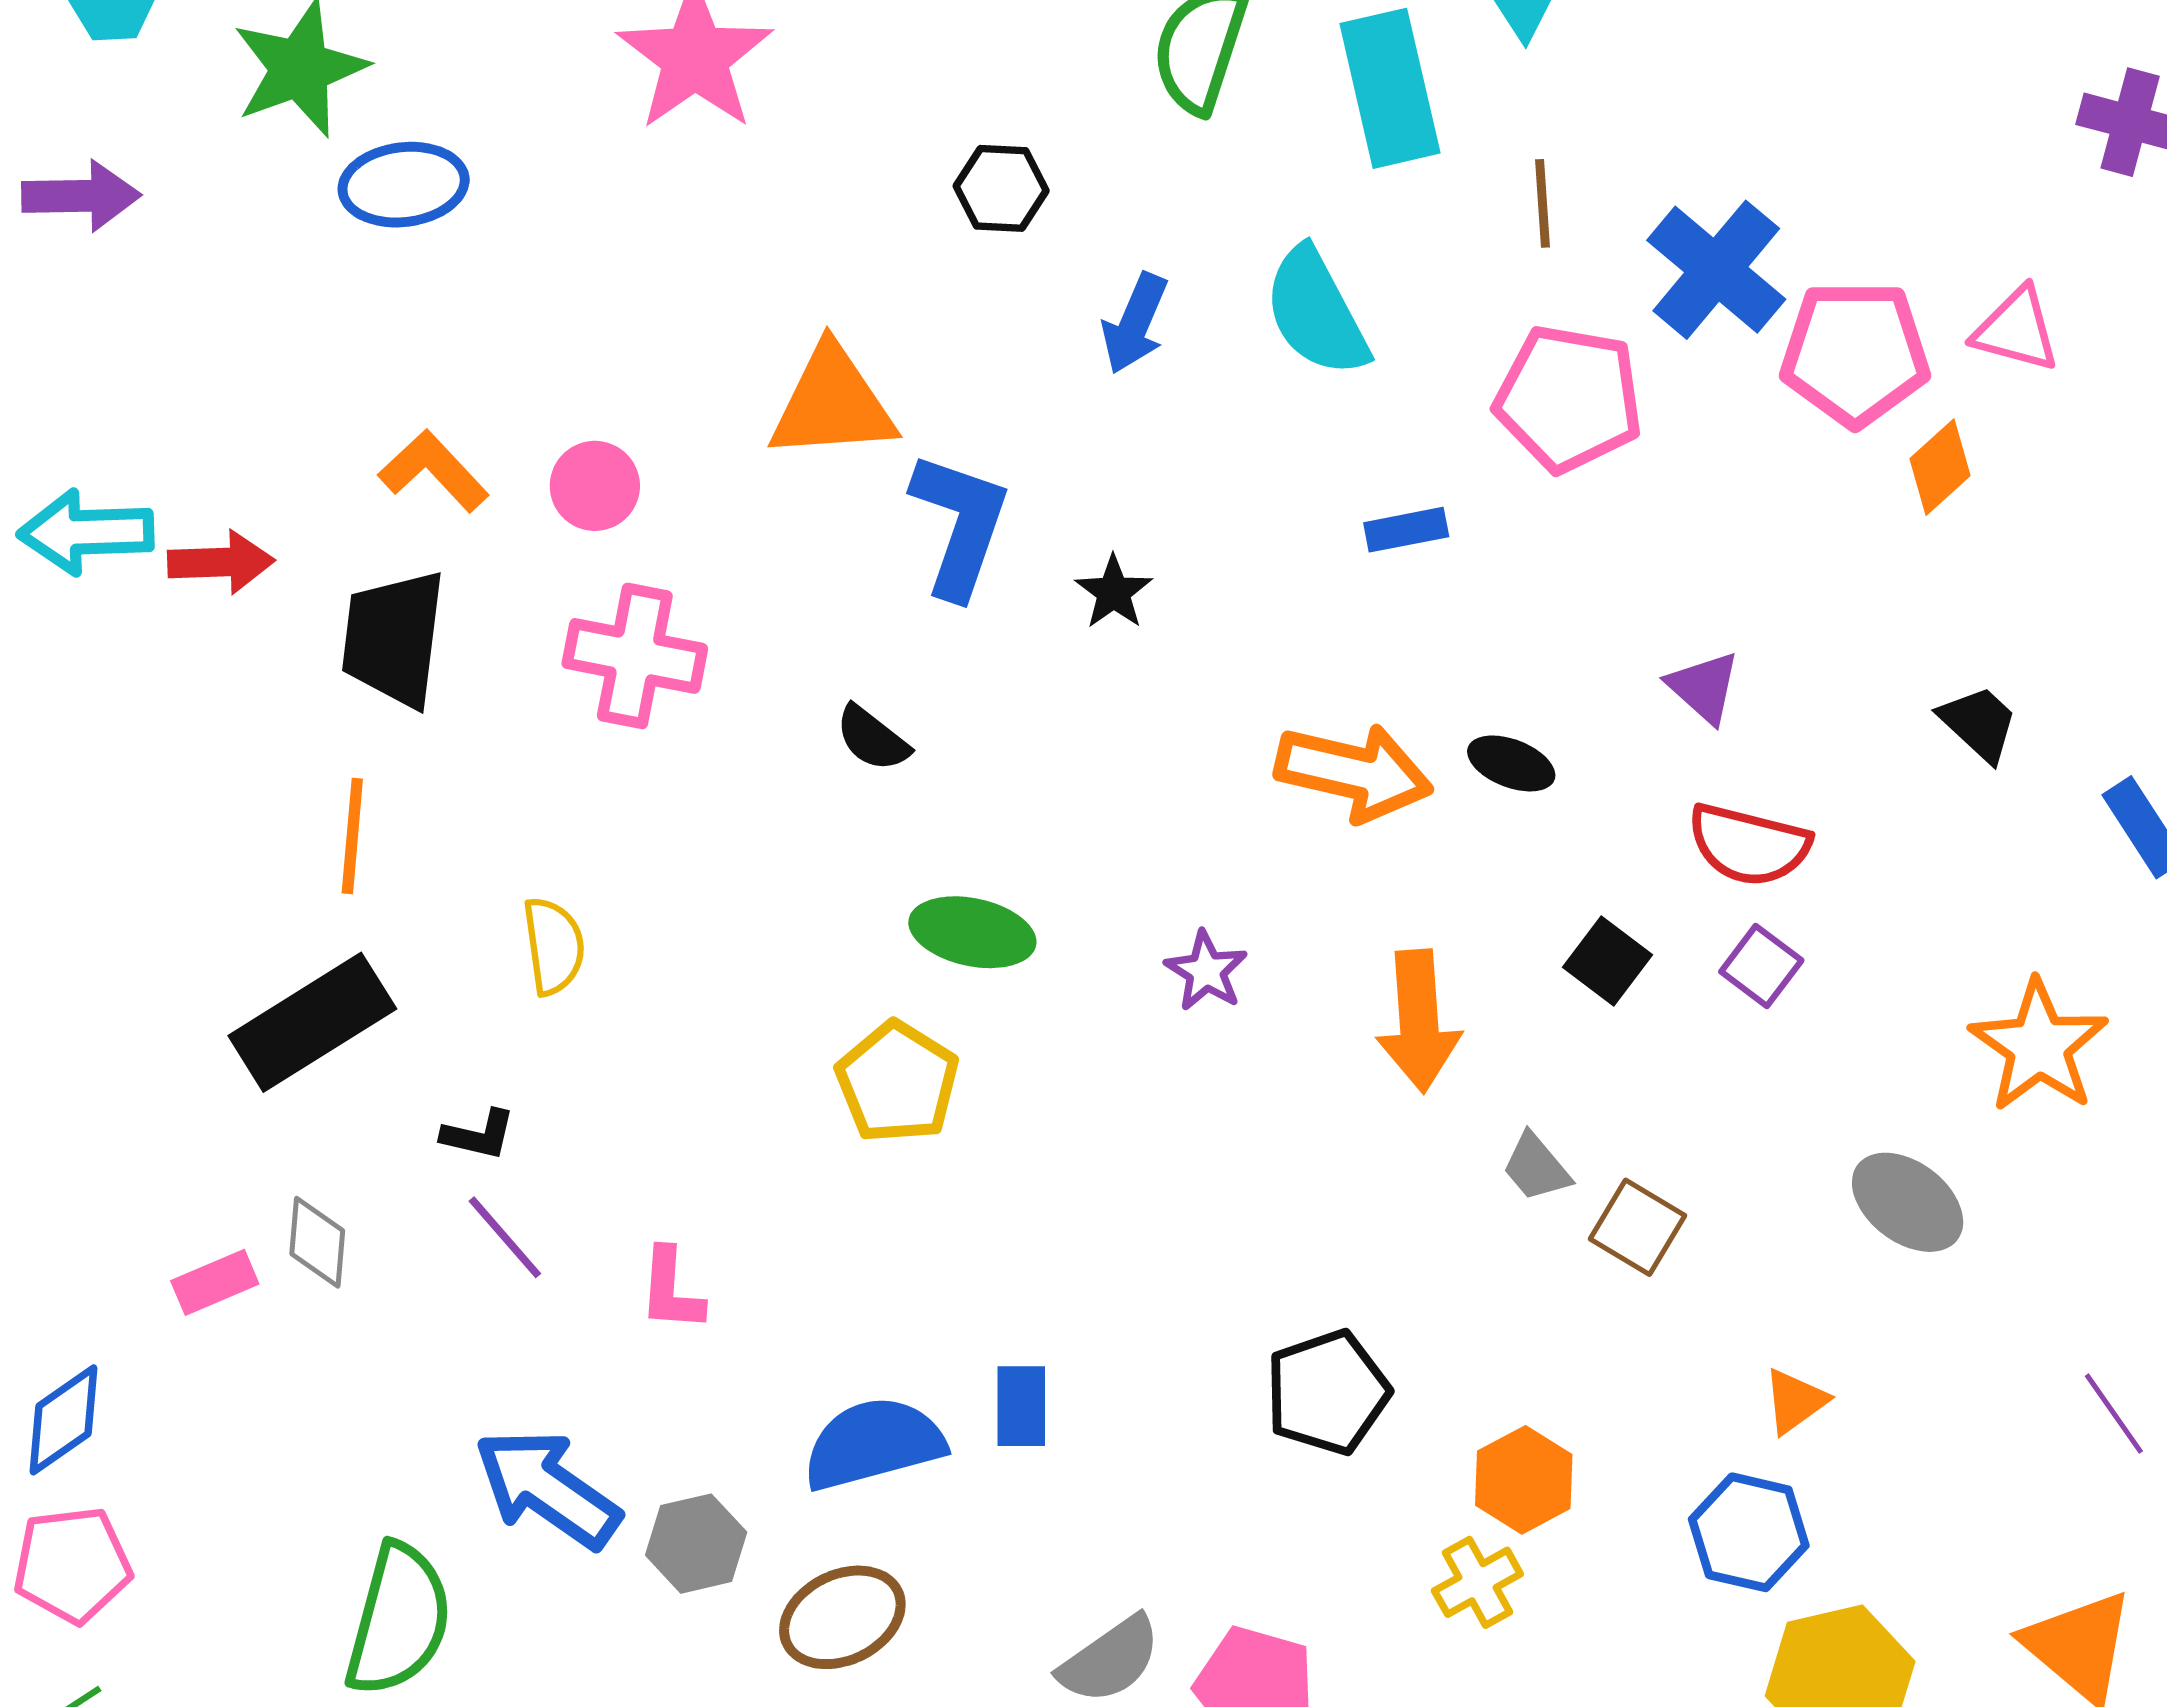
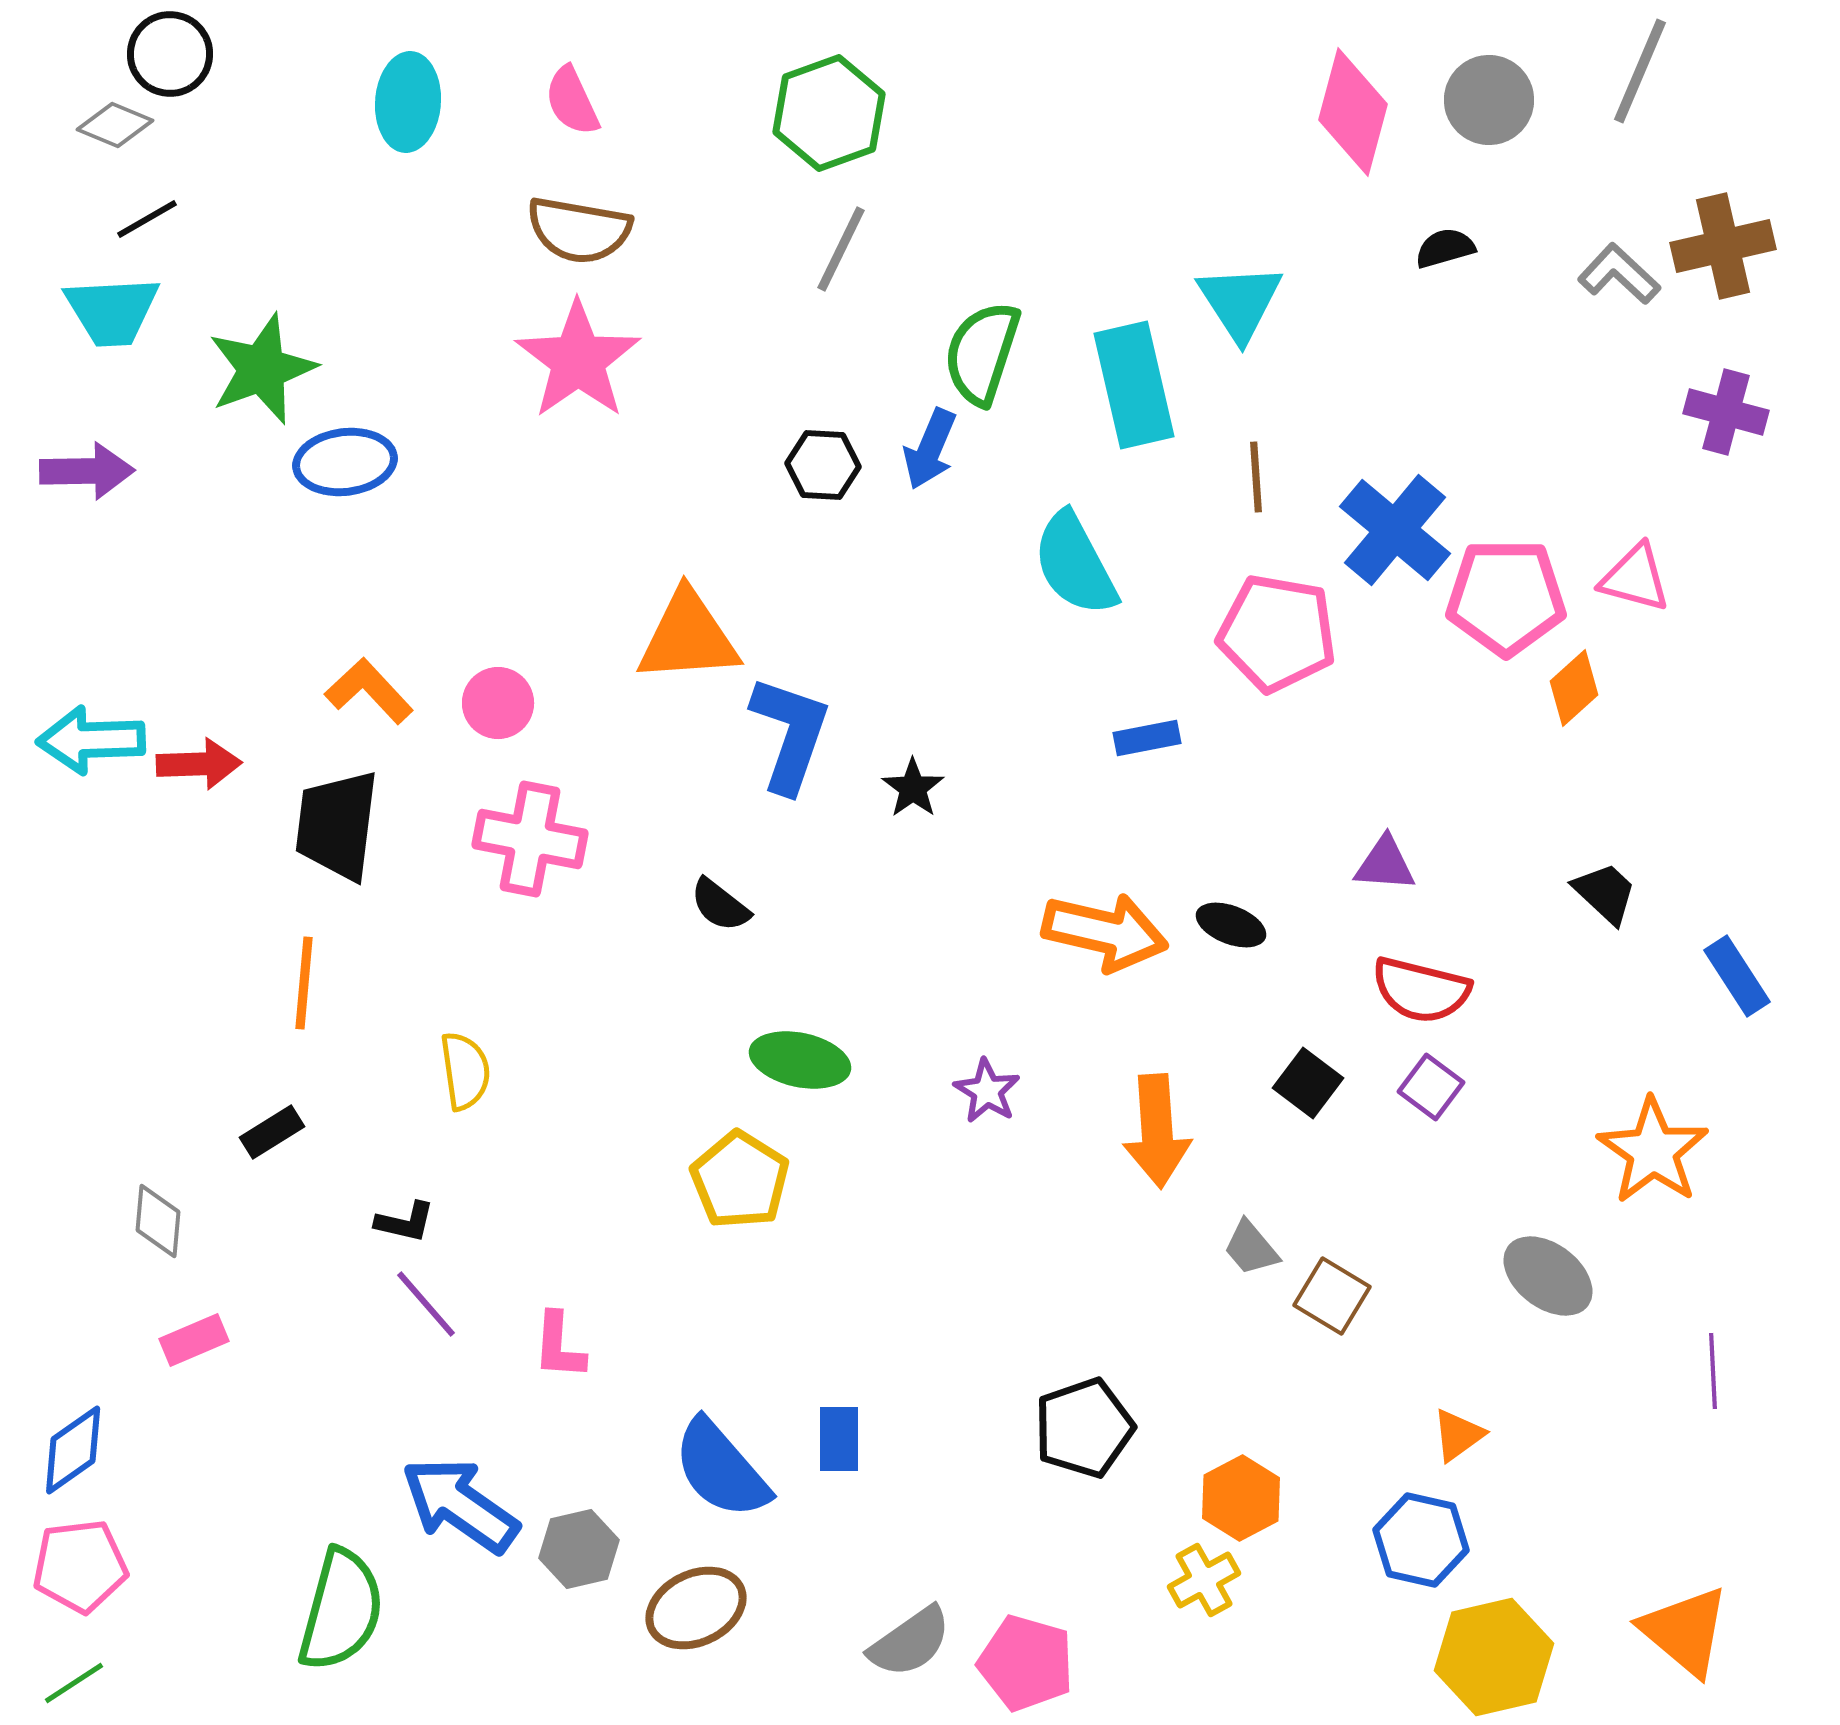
blue arrow: (1135, 323) -> (930, 449), moved
purple triangle: (1704, 687) -> (1385, 864), turned -38
black rectangle: (312, 1022) -> (272, 1132), size x0.5
gray diamond: (317, 1242) -> (158, 1221), moved
purple line: (2114, 1414) -> (1713, 1371), moved, turned 32
blue semicircle: (874, 1444) -> (721, 1469), turned -116

